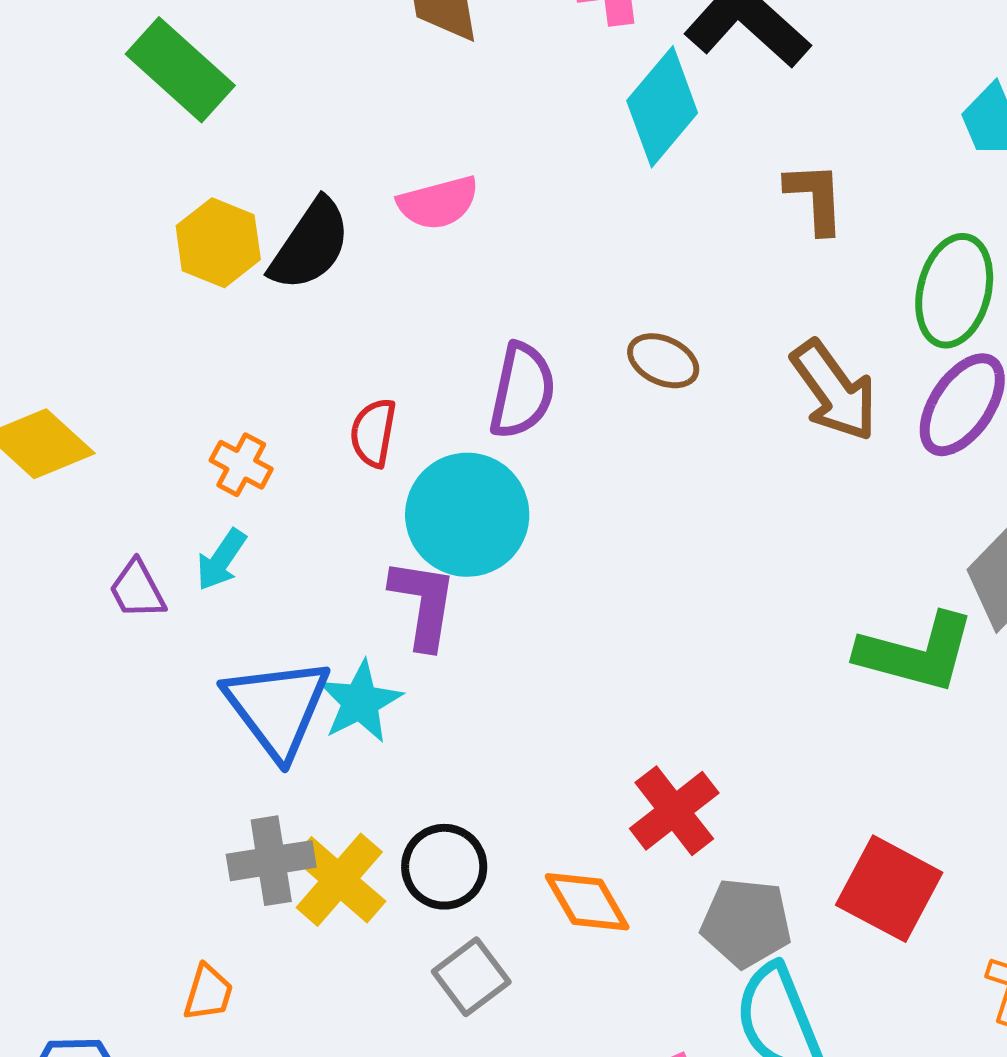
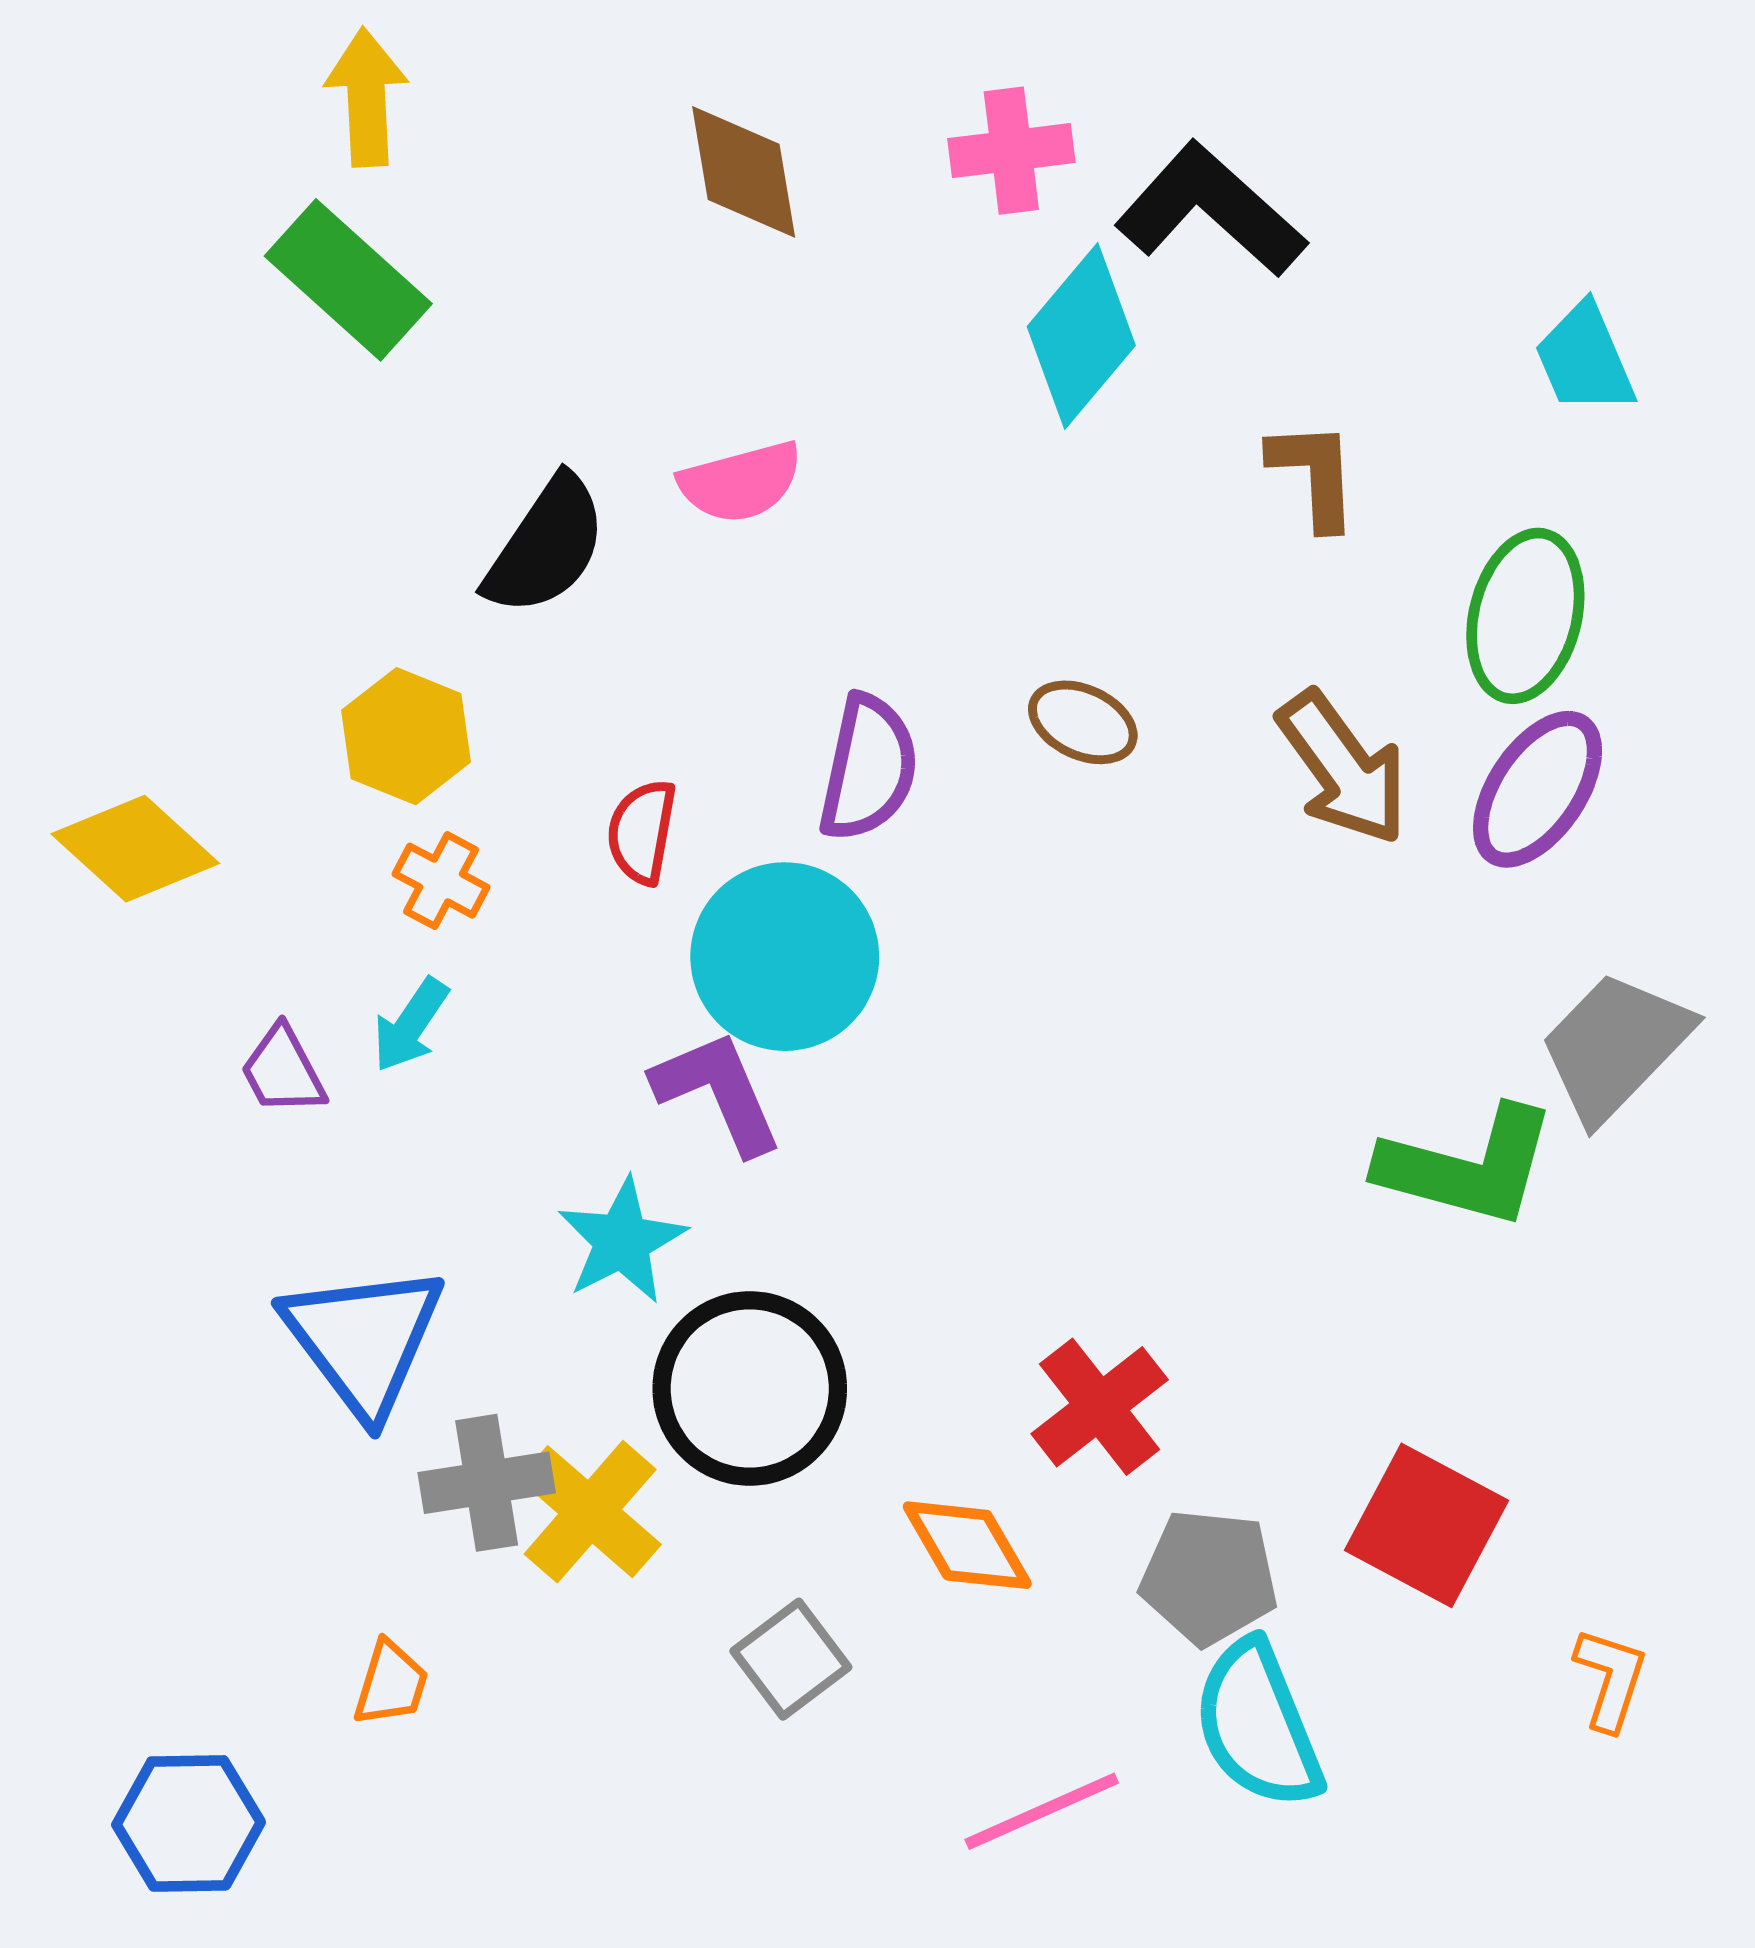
yellow hexagon: (218, 243) -> (406, 736), moved
purple L-shape: (423, 604) -> (718, 1092), turned -32
blue triangle: (277, 708) -> (363, 1340), moved
black circle: (444, 867) -> (750, 1388), moved, size x1.5

